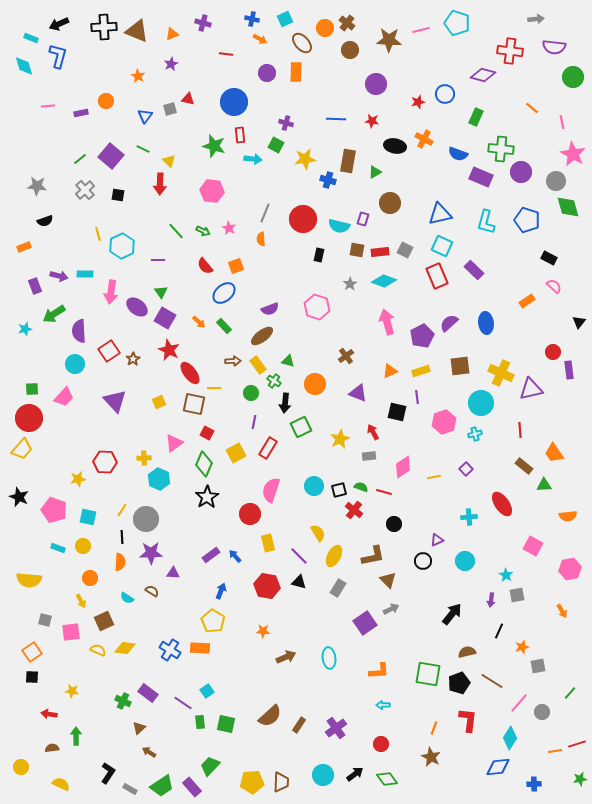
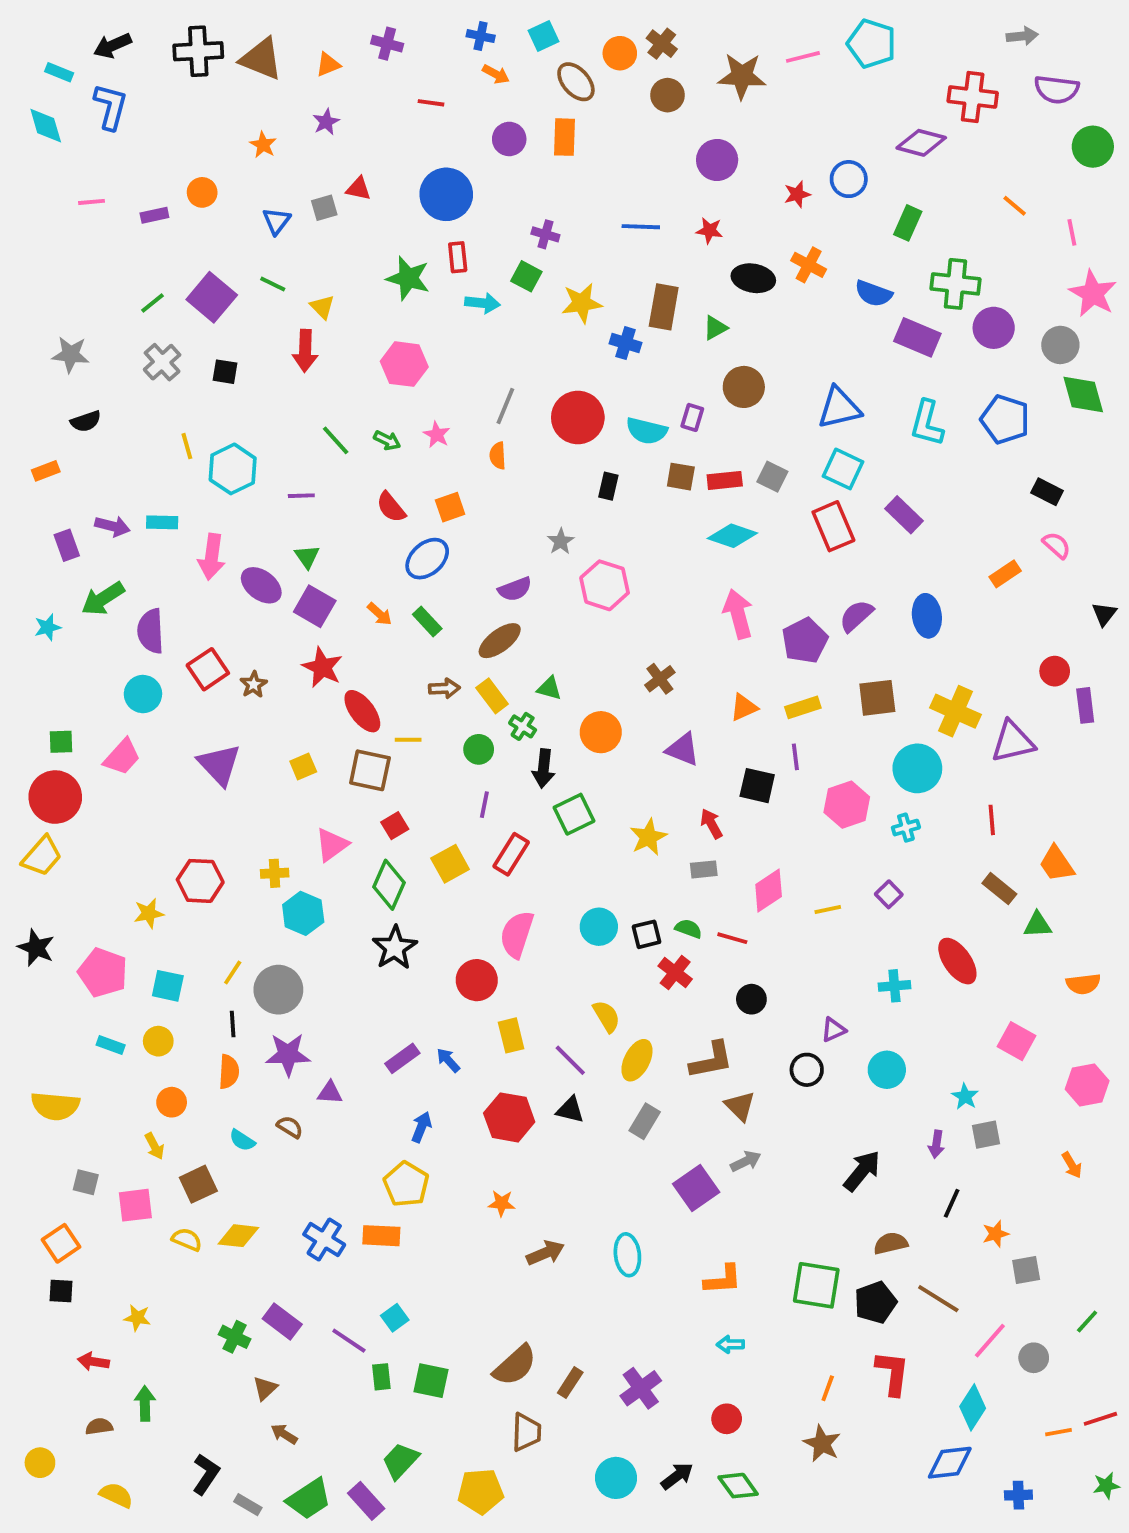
gray star: (350, 284) -> (561, 541), moved
red square: (207, 433) -> (395, 826), turned 32
brown trapezoid: (281, 782) -> (526, 1432), moved

